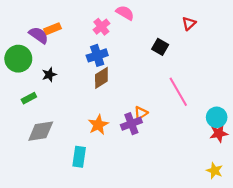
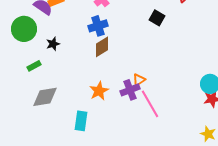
pink line: (178, 92) -> (150, 104), moved

